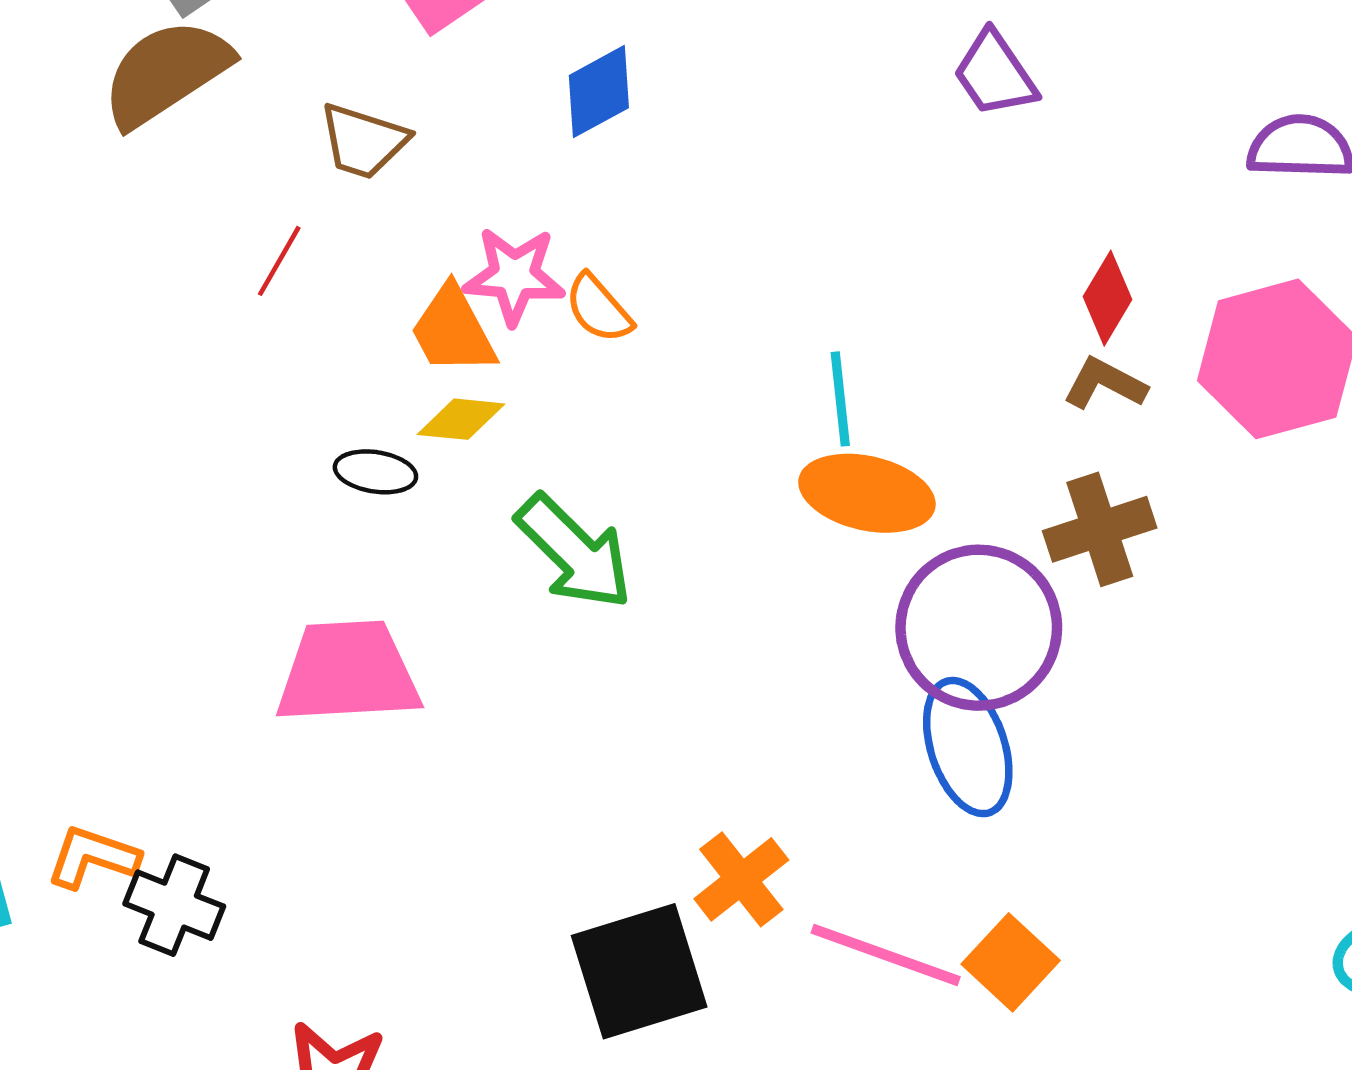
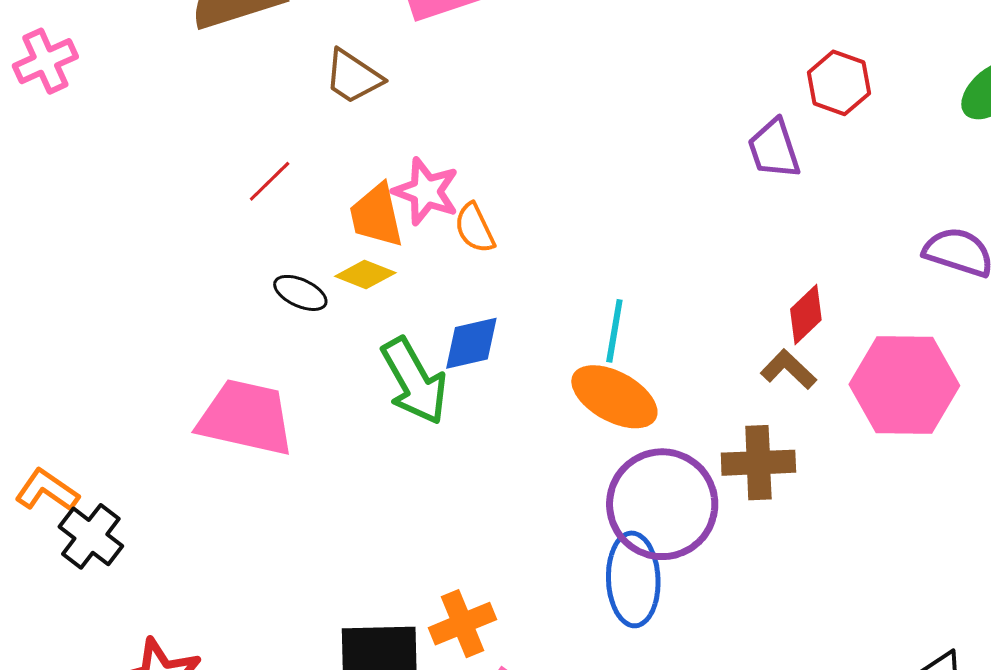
blue diamond: (599, 92) -> (471, 343), moved
red line: (279, 261) -> (270, 181), moved

